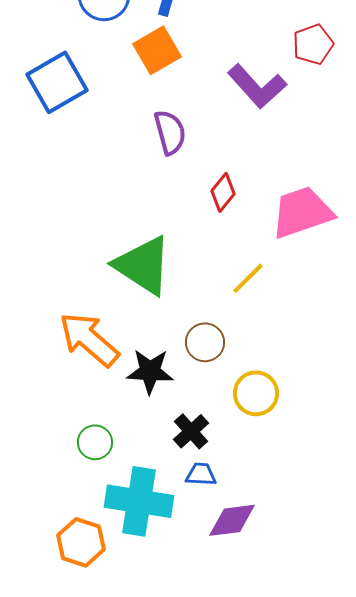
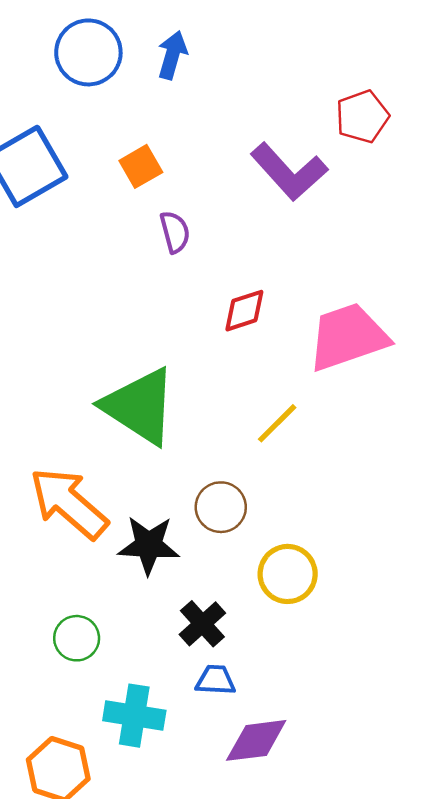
orange square: (157, 50) -> (141, 166), moved, size x0.7
purple semicircle: (170, 132) -> (175, 232), size x0.7
red diamond: (223, 192) -> (244, 311), turned 33
cyan cross: (139, 501) -> (134, 716), size x0.7

